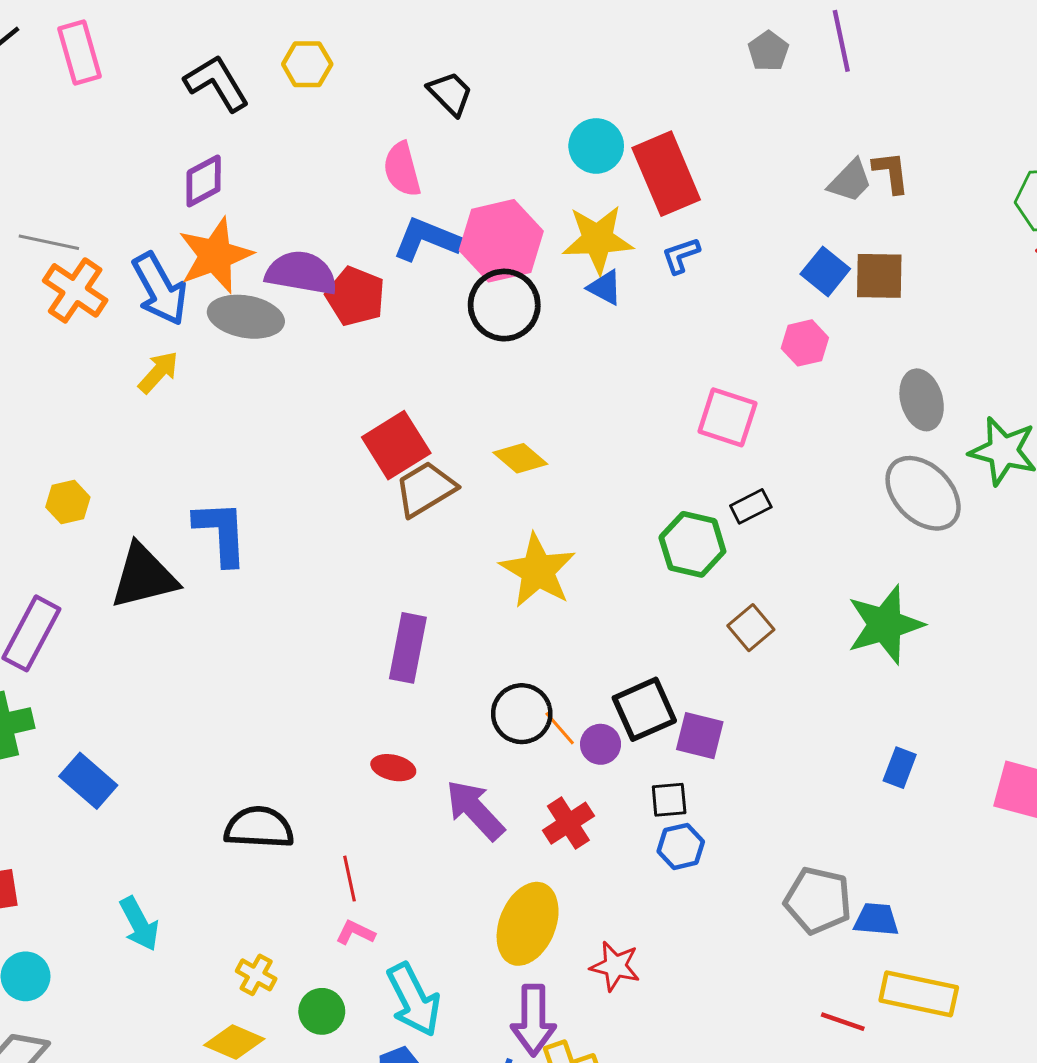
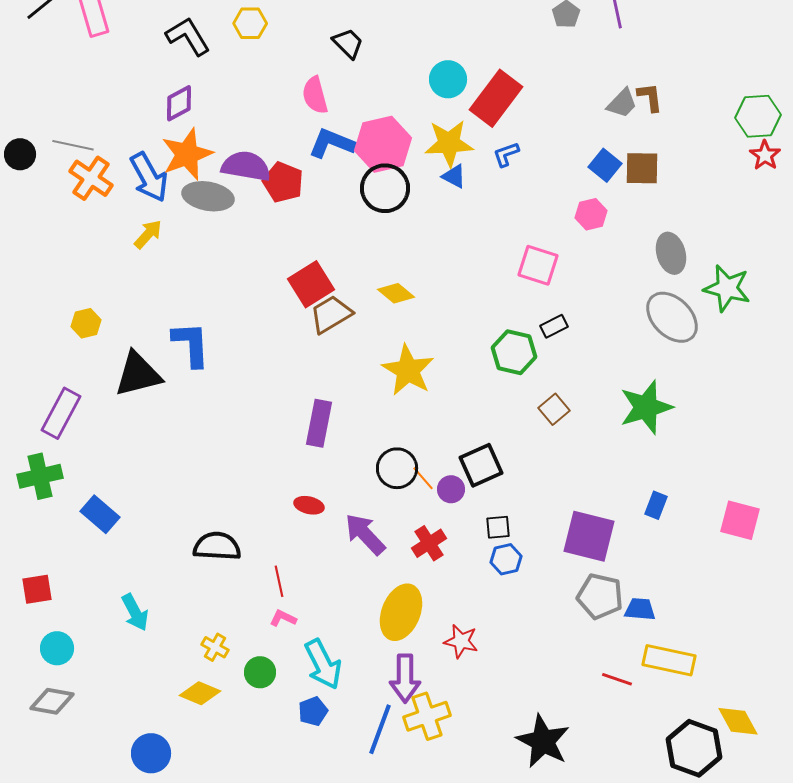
red rectangle: (666, 174) -> (496, 98), turned 60
purple square: (700, 736) -> (589, 536), moved, size x1.6

